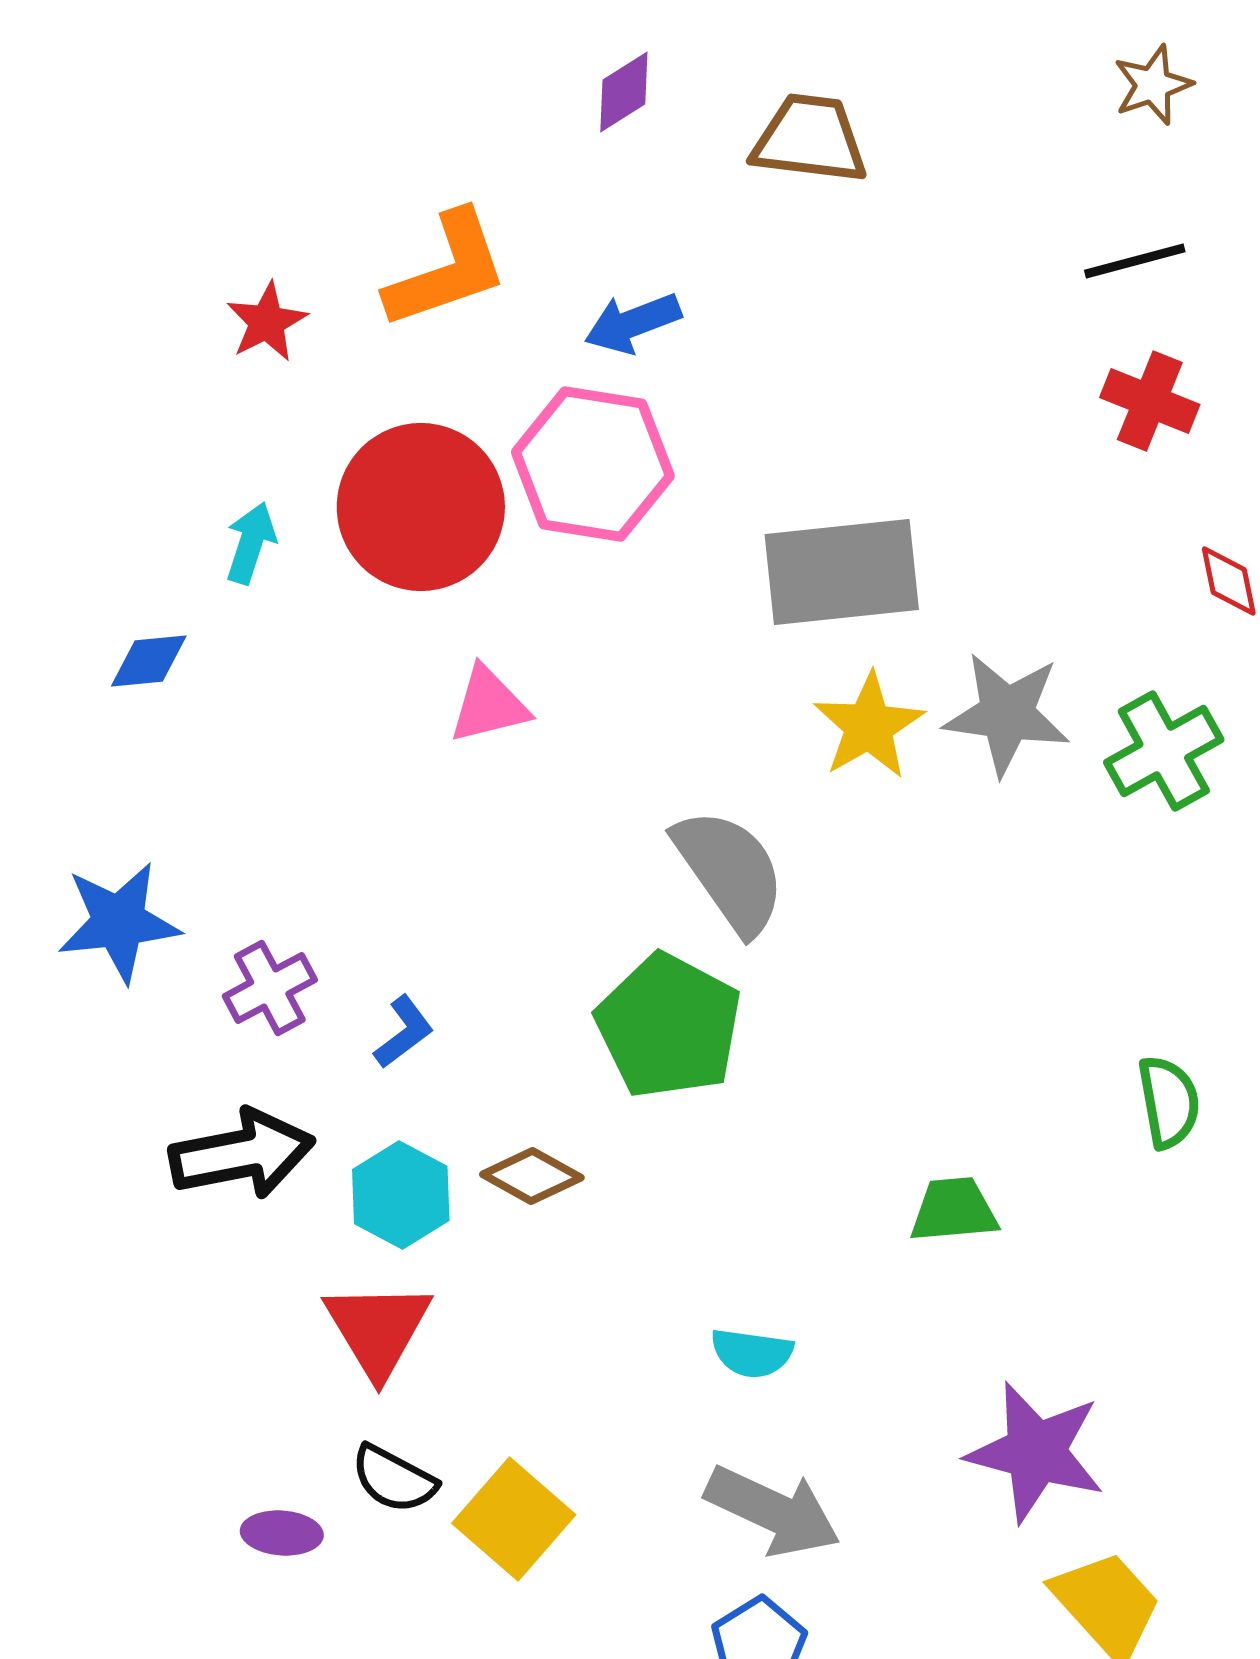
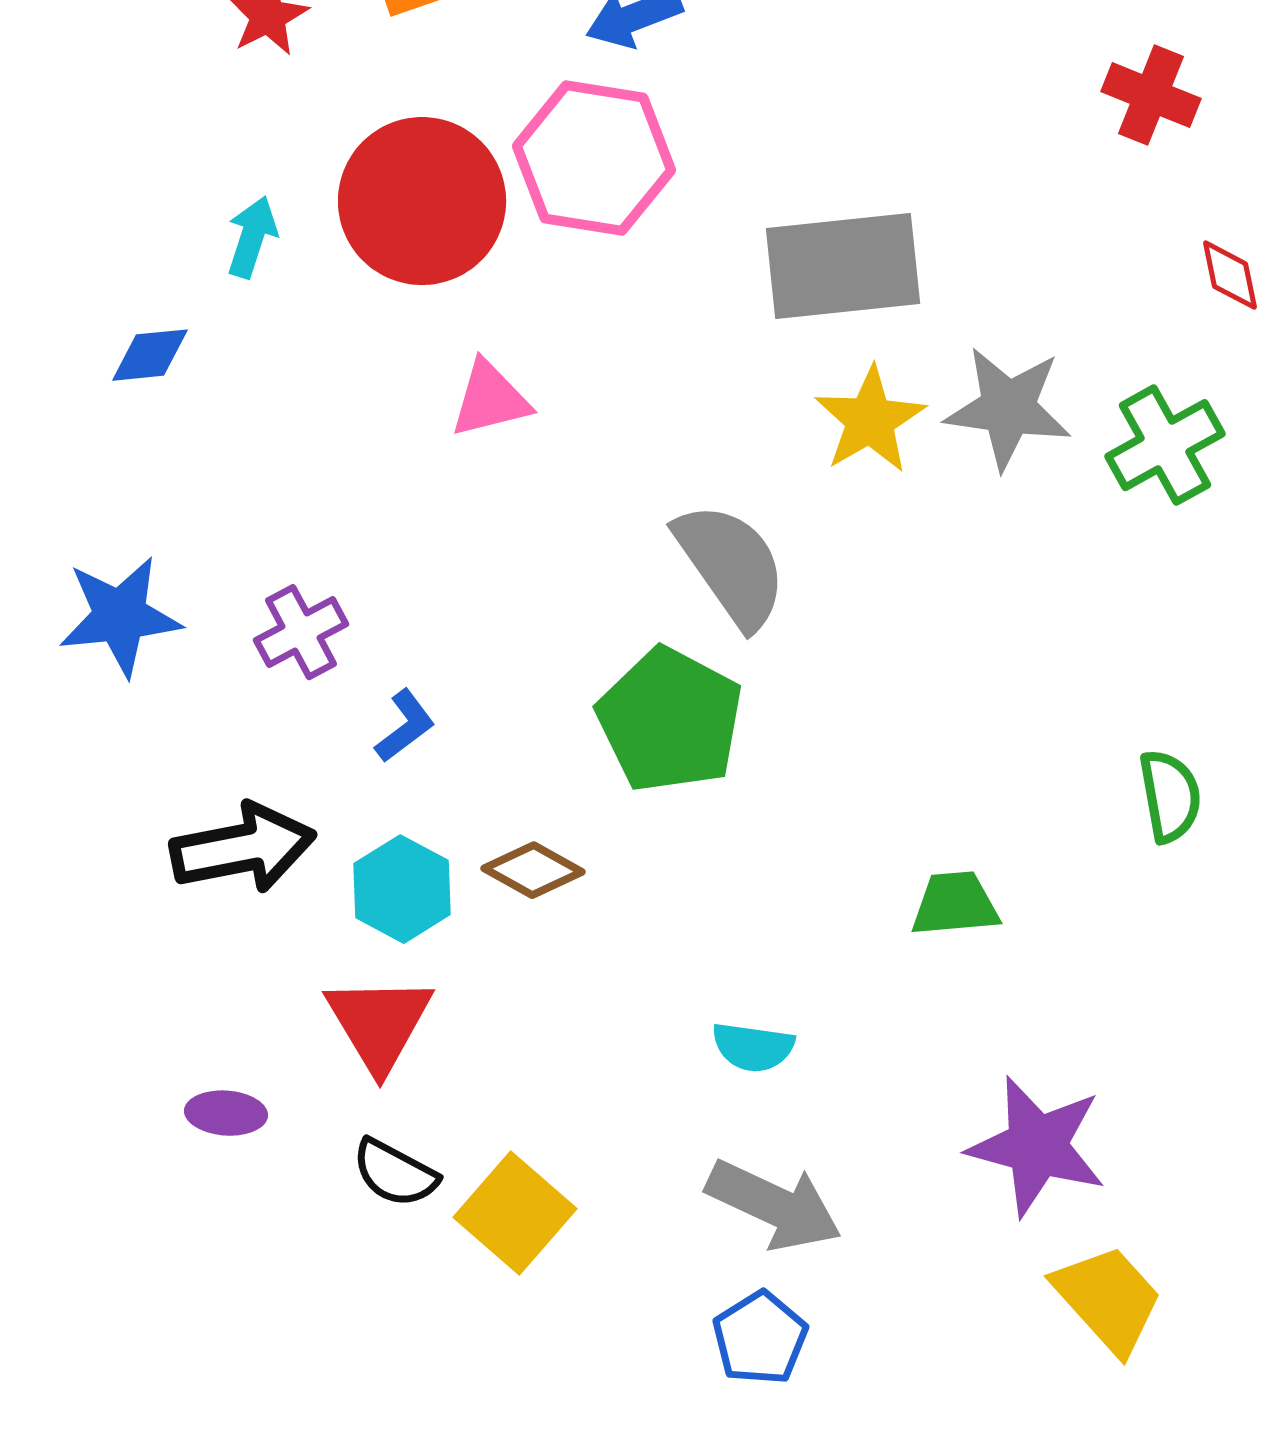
purple cross: (270, 988) -> (301, 632), moved
purple ellipse: (282, 1533) -> (226, 1113), moved

